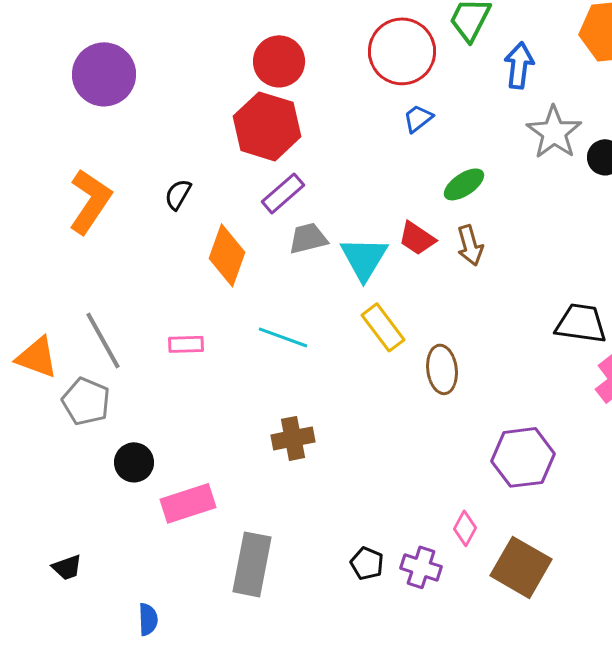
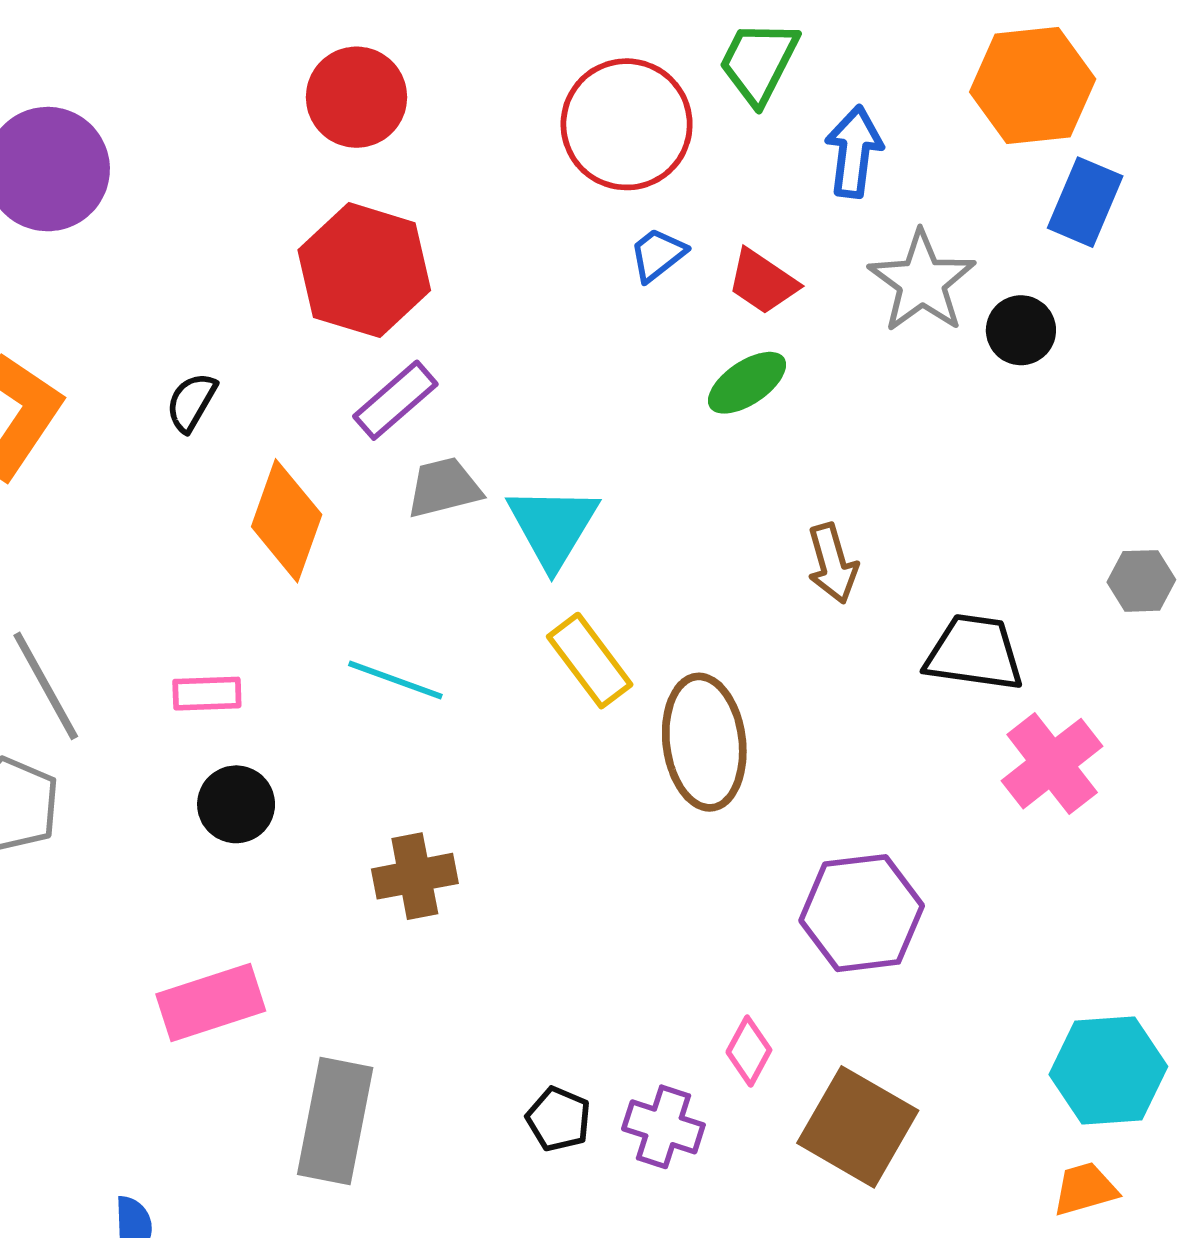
red circle: (279, 61) -> (357, 97), moved
red trapezoid: (417, 238) -> (763, 282), moved
brown arrow: (470, 245) -> (832, 563), moved
brown ellipse: (442, 369) -> (704, 742), size x1.4
black circle: (134, 462) -> (236, 804), moved

